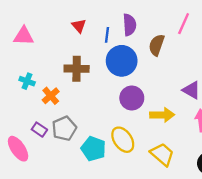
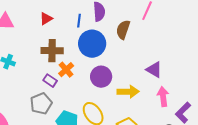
red triangle: (79, 26) -> (46, 19), moved, turned 40
orange cross: (51, 96) -> (66, 70), moved
purple rectangle: (39, 130) -> (50, 81), moved

